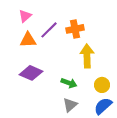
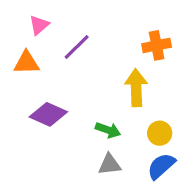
orange cross: (75, 29) -> (157, 45), moved
orange triangle: (28, 40) -> (26, 63), moved
gray triangle: (70, 105) -> (110, 165), turned 35

